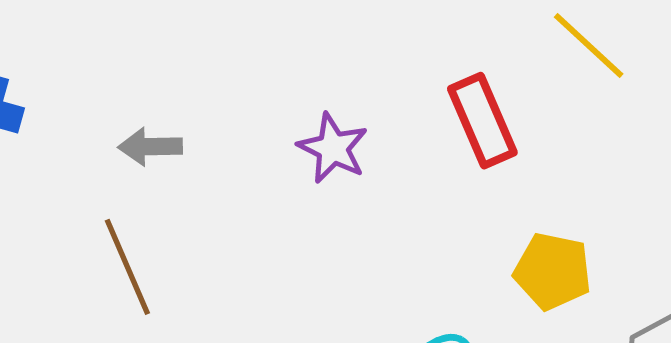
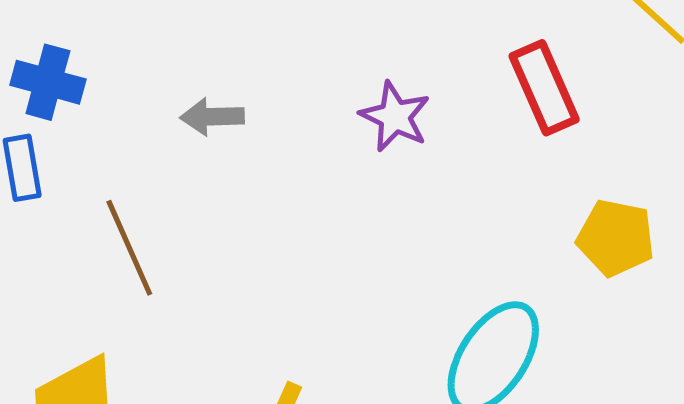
brown line: (127, 267) -> (129, 248), moved

